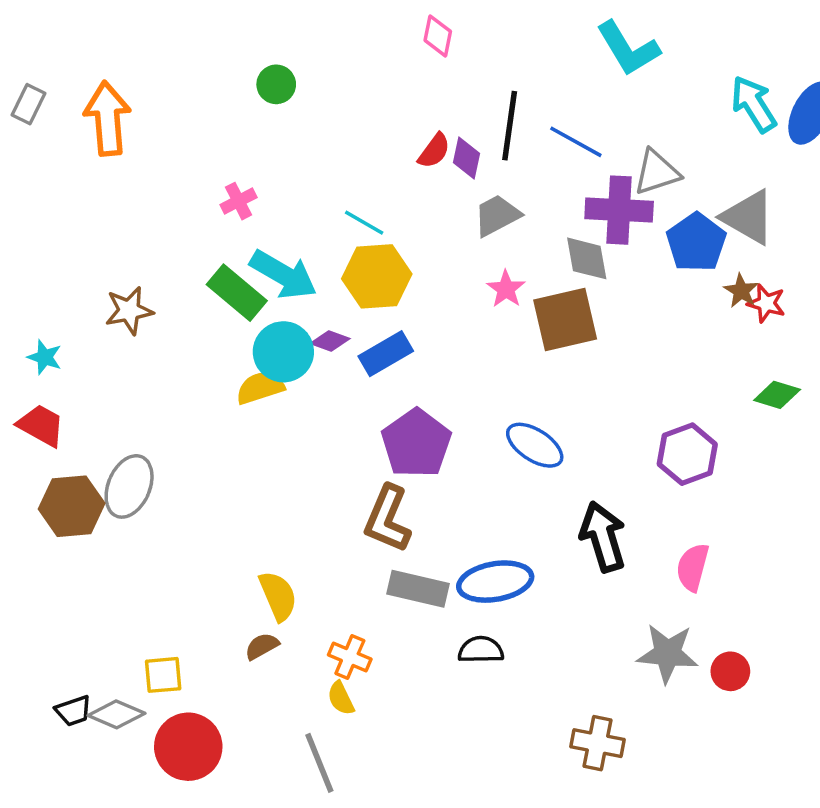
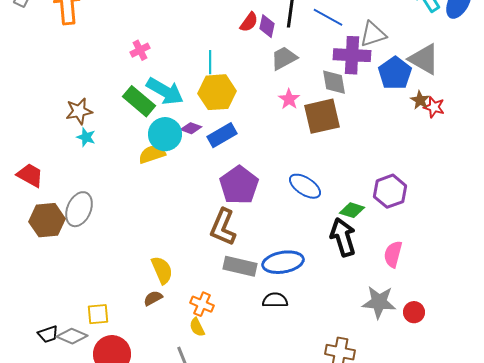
cyan line: (364, 223) -> (210, 62), turned 60
cyan star: (45, 357) -> (86, 137), moved
green diamond: (777, 395) -> (352, 210), moved

